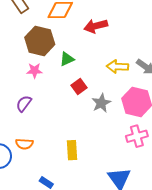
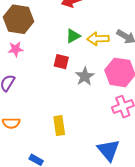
green triangle: (67, 59) -> (73, 36), moved
red square: (79, 87) -> (61, 62), turned -35

